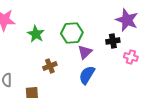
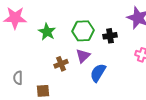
black cross: (113, 41) -> (110, 36), moved
purple triangle: (85, 52) -> (83, 56), moved

